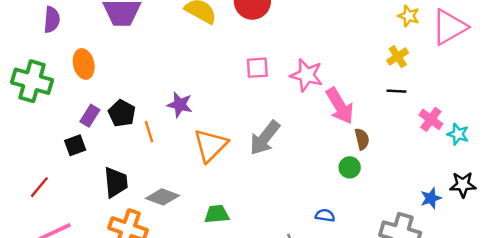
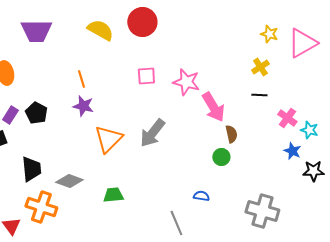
orange line: (149, 132) -> (81, 79), moved
blue star: (431, 198) -> (292, 151), moved, turned -30

